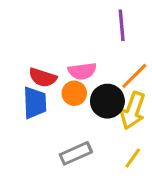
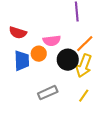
red semicircle: (43, 77) -> (18, 33), moved
orange circle: (74, 93) -> (39, 54), moved

